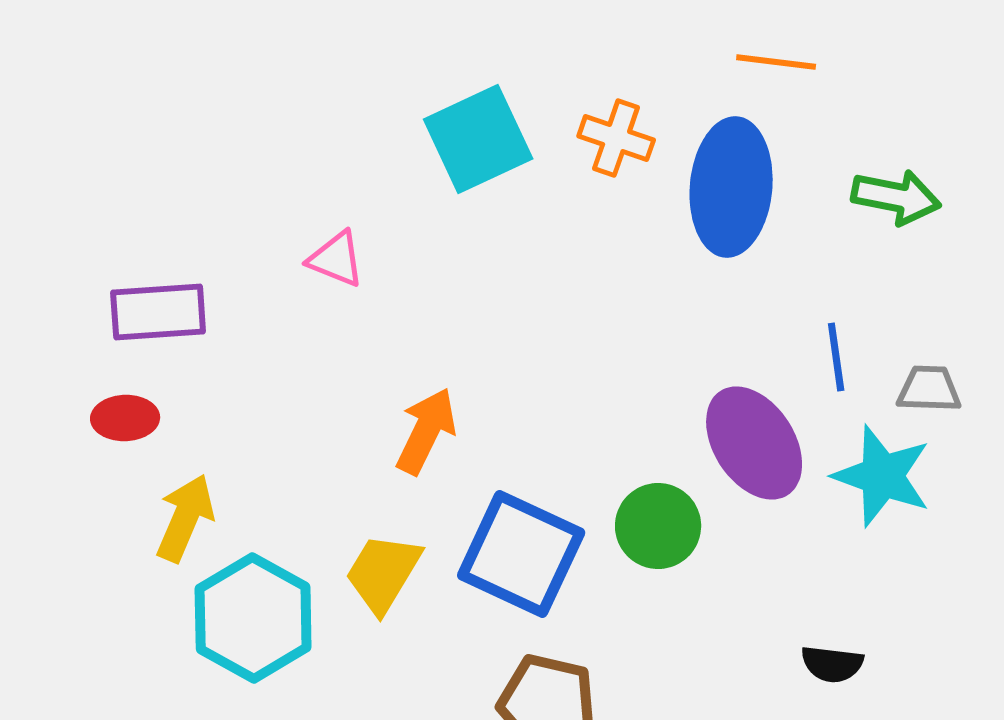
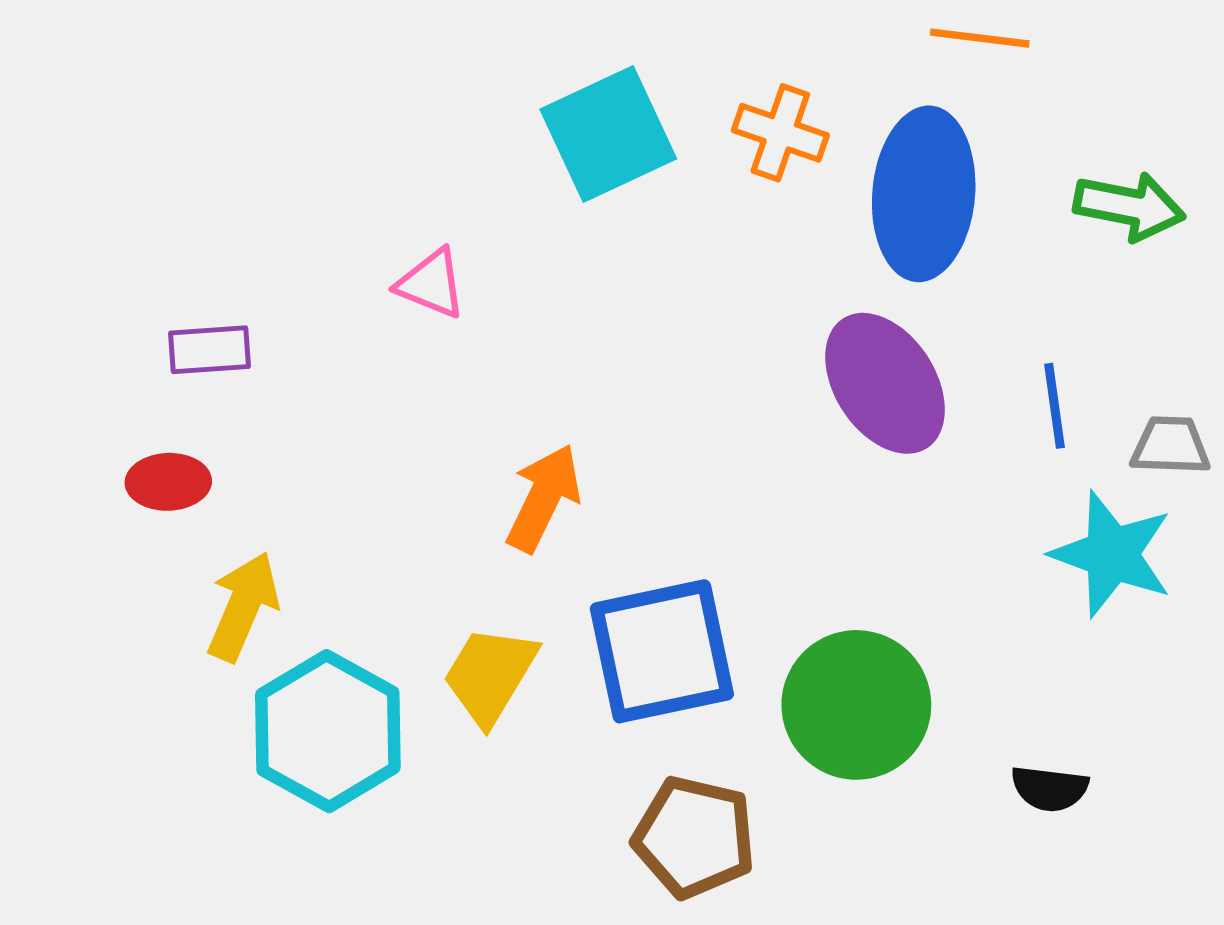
purple rectangle: (158, 312) -> (209, 350), size x0.7
purple ellipse: (754, 443) -> (885, 383), moved
green circle: (658, 526) -> (856, 705), moved, size x1.4
blue square: (521, 554) -> (662, 651), turned -37

